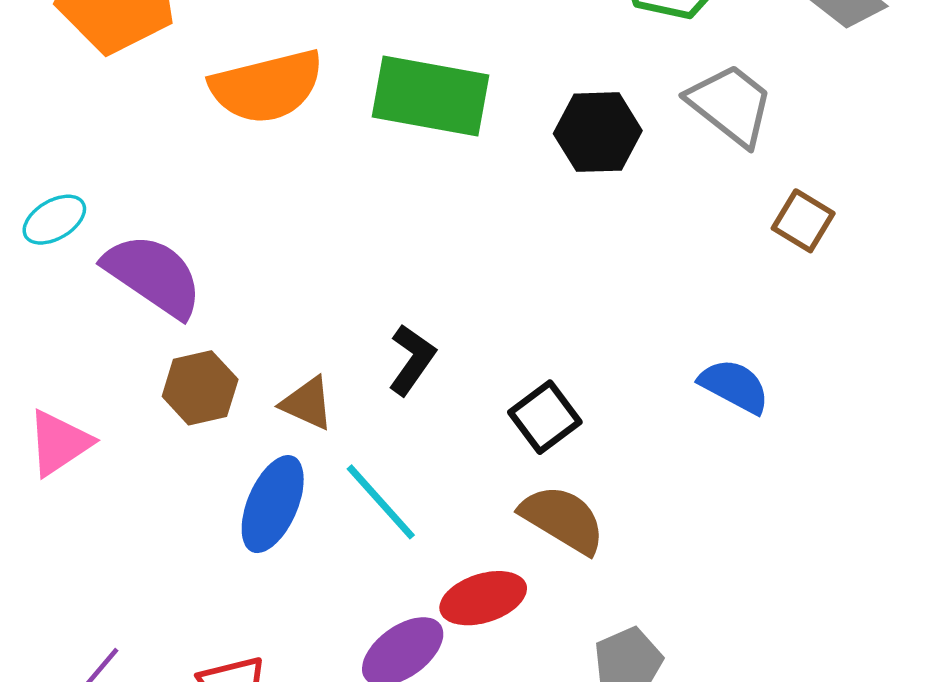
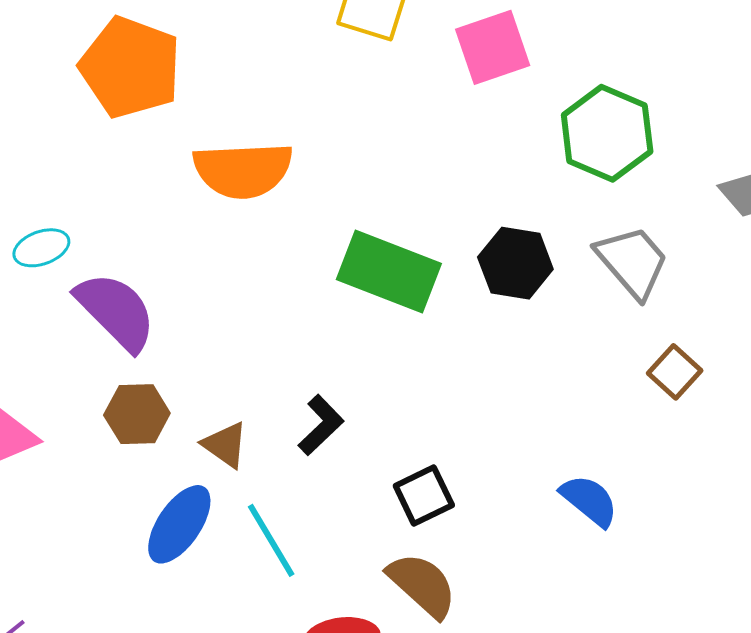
green rectangle: (431, 96) -> (389, 271), moved

